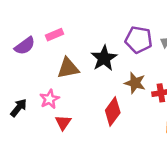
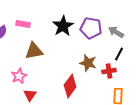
pink rectangle: (54, 35) -> (23, 24), turned 32
black star: (104, 58) -> (63, 26), moved

